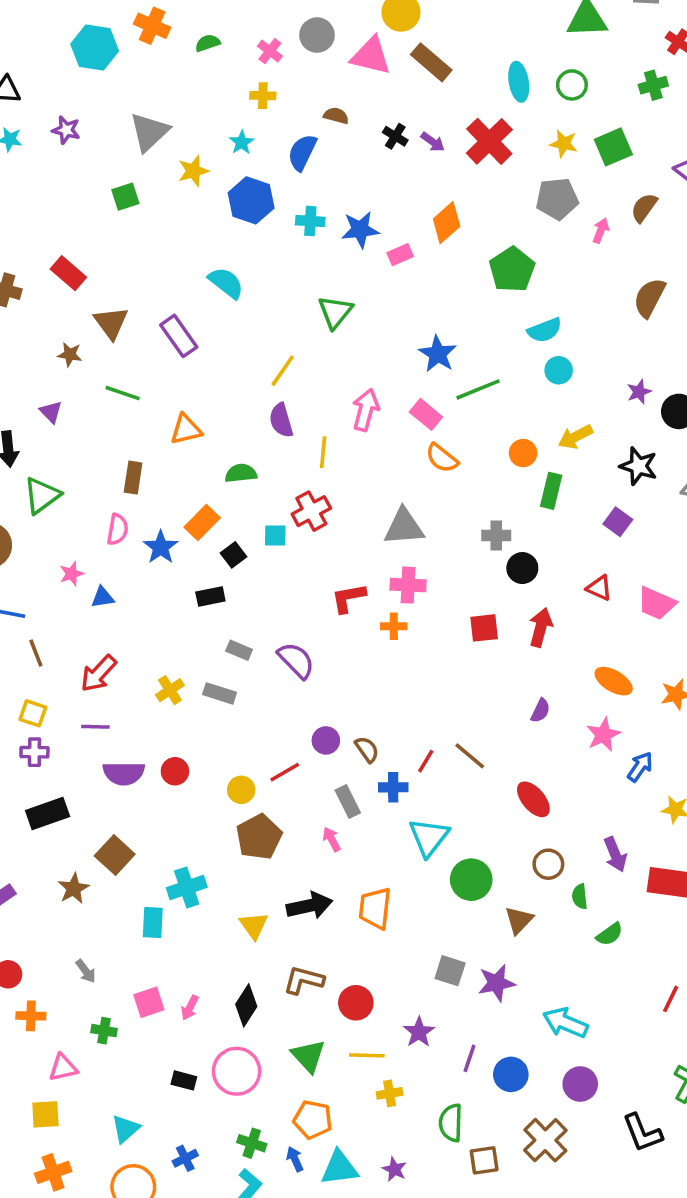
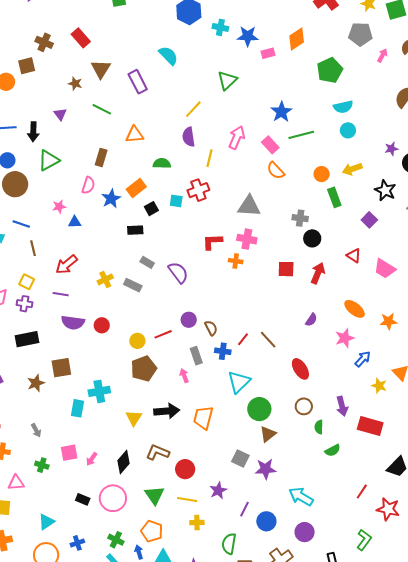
green rectangle: (551, 491) -> (334, 197), turned -42
brown square: (115, 855) -> (61, 368), turned 30
brown triangle: (519, 920) -> (268, 434), moved

